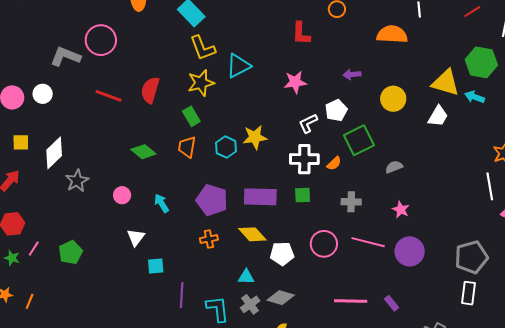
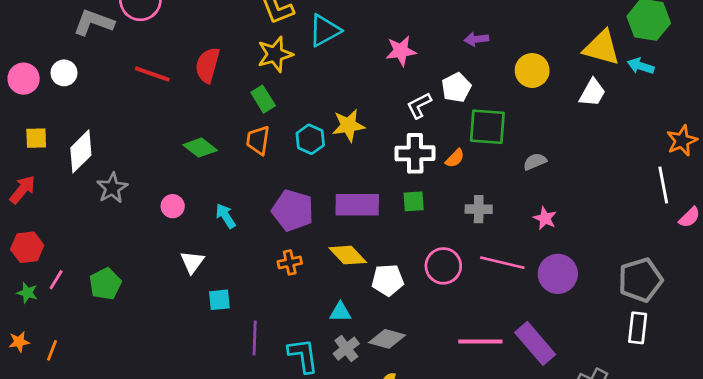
green square: (359, 140) -> (487, 127), turned 32
purple rectangle: (392, 303) -> (535, 343), size x2.0

